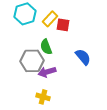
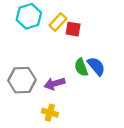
green semicircle: (46, 47) -> (81, 67), moved
gray hexagon: (32, 61) -> (22, 80), moved

